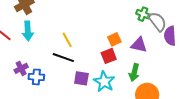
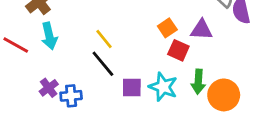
red square: (109, 56) -> (178, 50), moved, turned -35
black line: (63, 58) -> (103, 64), turned 40
green arrow: (134, 72) -> (198, 82), moved

